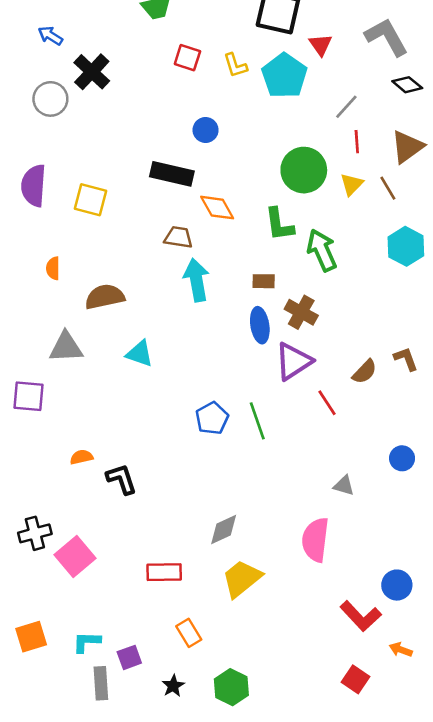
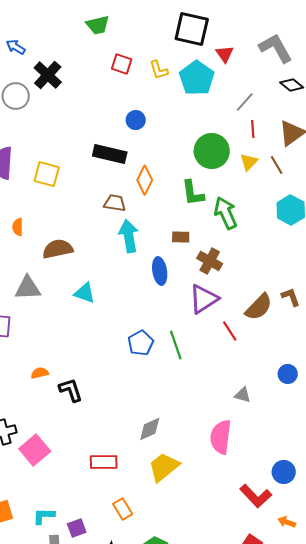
orange diamond: (217, 208) -> (145, 180), turned 56
blue ellipse: (260, 325) -> (160, 271), moved
brown semicircle: (365, 372) -> (259, 307), size x1.4

